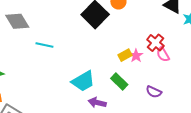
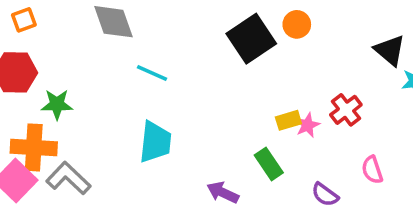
pink semicircle: (163, 54) -> (372, 170), moved
cyan trapezoid: (83, 81) -> (155, 142), moved, turned -65

